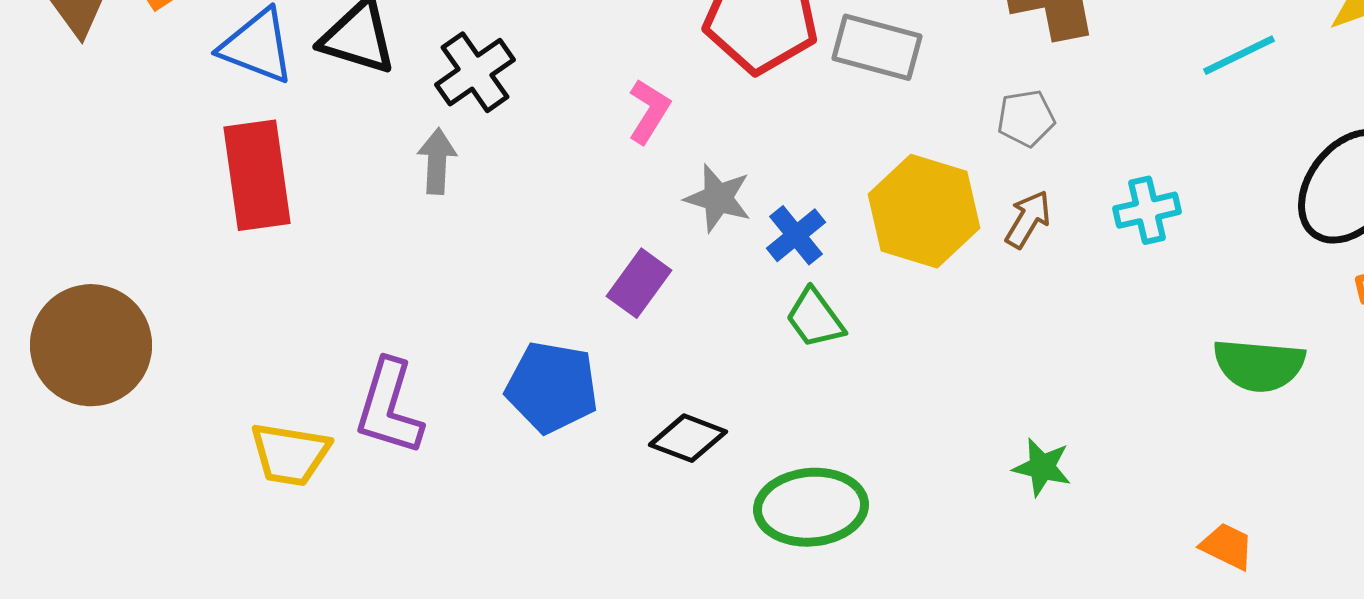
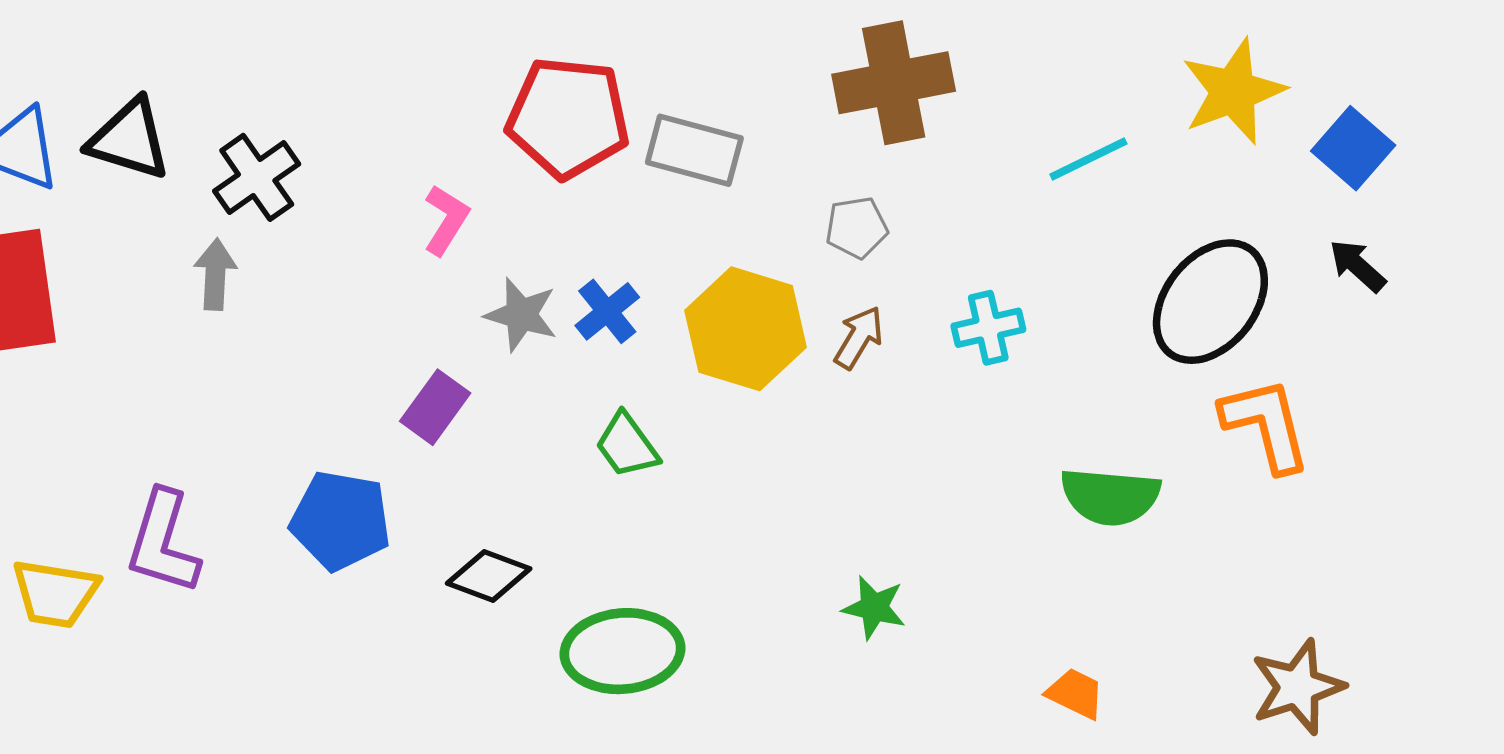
blue cross: (796, 235) -> (607, 311), moved

